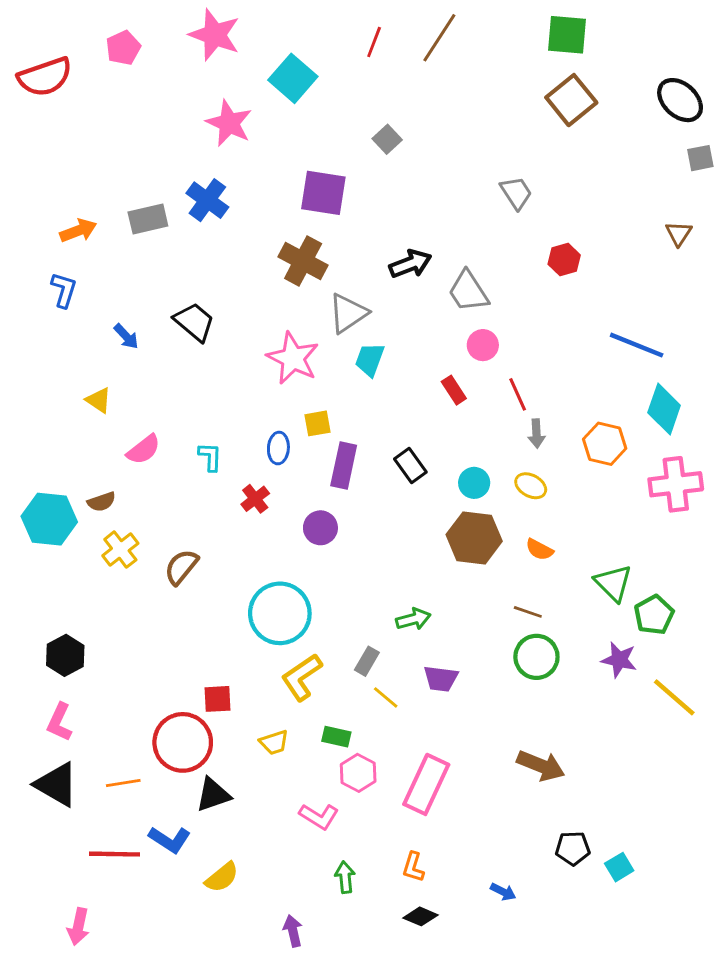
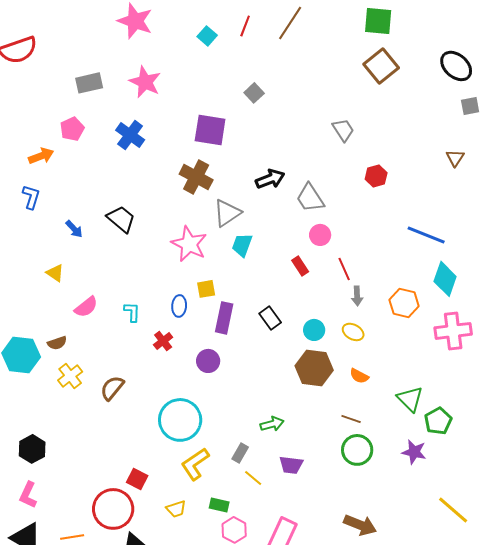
pink pentagon: (123, 48) -> (72, 129), moved
cyan square: (293, 78) -> (207, 36), moved, size x0.6
gray rectangle: (148, 219) -> (89, 83), moved
yellow line: (674, 697) -> (453, 510), moved
red square: (217, 699) -> (137, 479), turned 30

